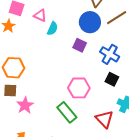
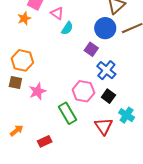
blue cross: (110, 54) -> (106, 70), moved
black square: (112, 79) -> (108, 96), moved
pink star: (25, 105) -> (37, 91), moved

